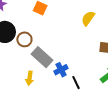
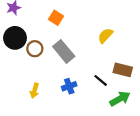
gray rectangle: (42, 57) -> (64, 51), moved
black line: (76, 83) -> (101, 80), moved, turned -32

